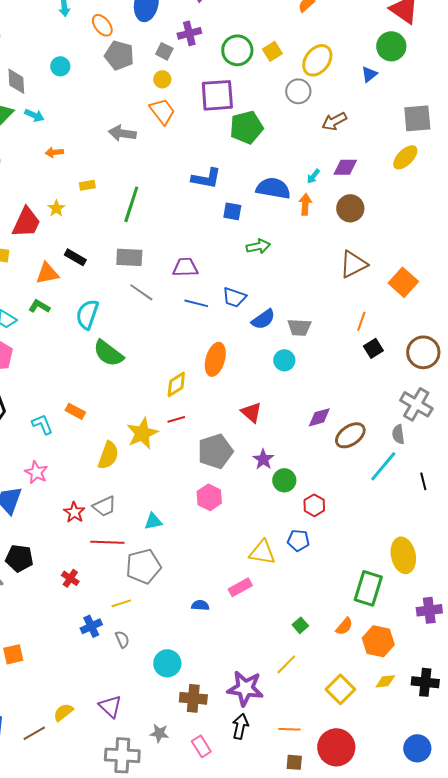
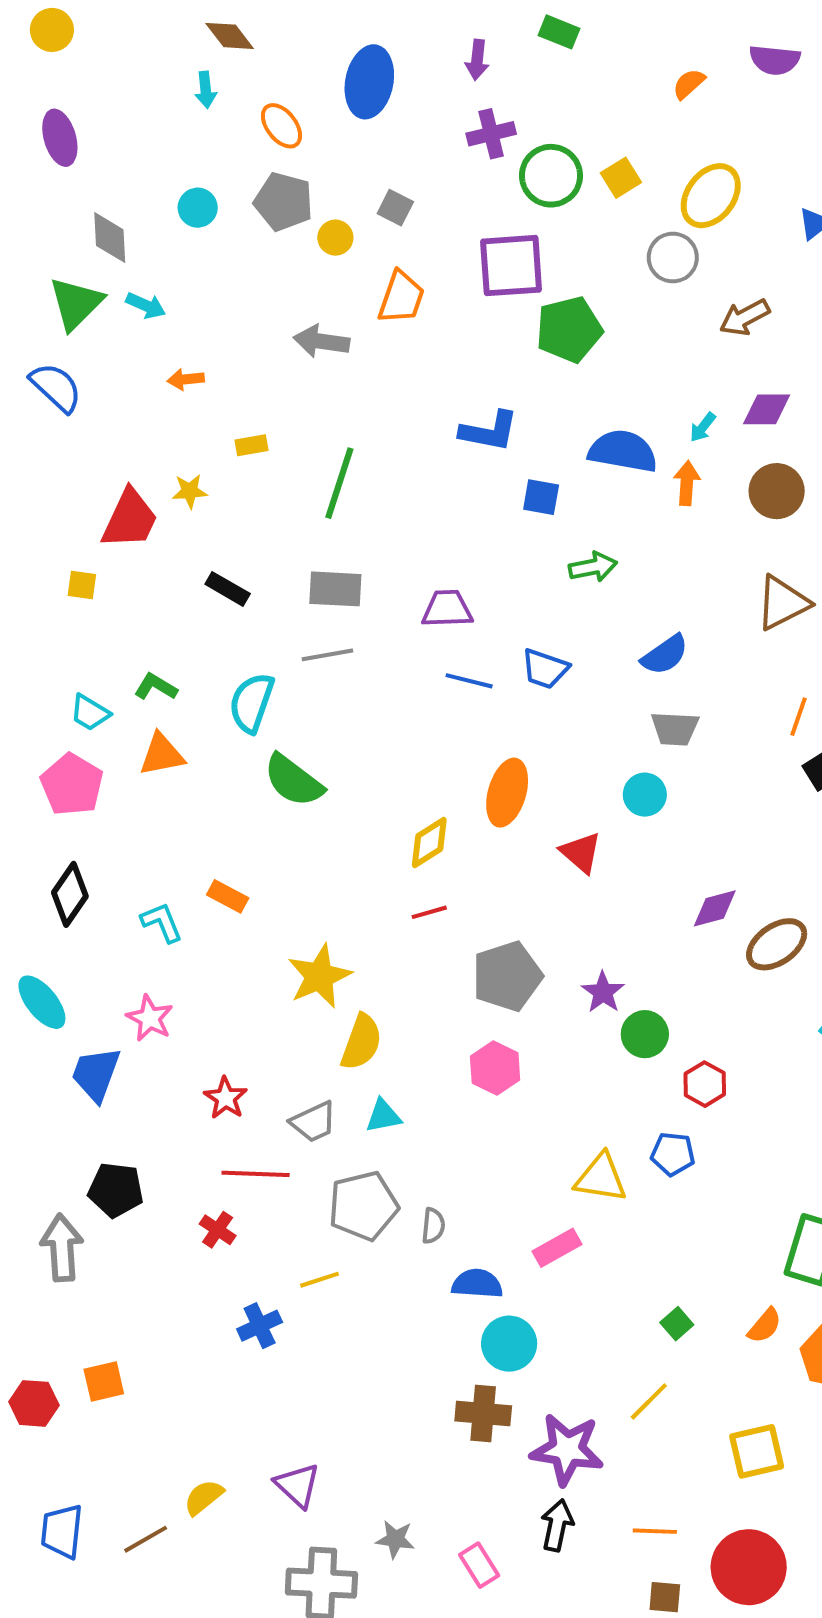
purple cross: (189, 33) -> (491, 134), moved
gray square: (164, 51) -> (395, 208), moved
gray pentagon: (119, 55) -> (283, 202), moved
yellow circle: (162, 79) -> (335, 238), moved
orange trapezoid: (162, 111) -> (401, 297), turned 56
yellow star: (56, 208) -> (190, 491), turned 30
orange triangle: (47, 273) -> (162, 755), moved
gray line: (141, 292) -> (327, 655), moved, turned -45
blue semicircle: (263, 319) -> (665, 655), moved
red triangle: (251, 412) -> (581, 852), moved
yellow star: (142, 433) -> (319, 976), moved
yellow semicircle: (108, 455) -> (361, 1042), moved
gray trapezoid: (104, 506) -> (313, 1122), moved
red line: (107, 542) -> (256, 1174), moved
blue semicircle: (200, 605) -> (477, 1284), size x1.4
gray semicircle: (122, 639) -> (433, 1226), moved, turned 30
cyan circle: (167, 663) -> (509, 1344), moved
yellow square: (340, 689) -> (757, 1451), turned 32
brown cross: (193, 698) -> (483, 1413), moved

